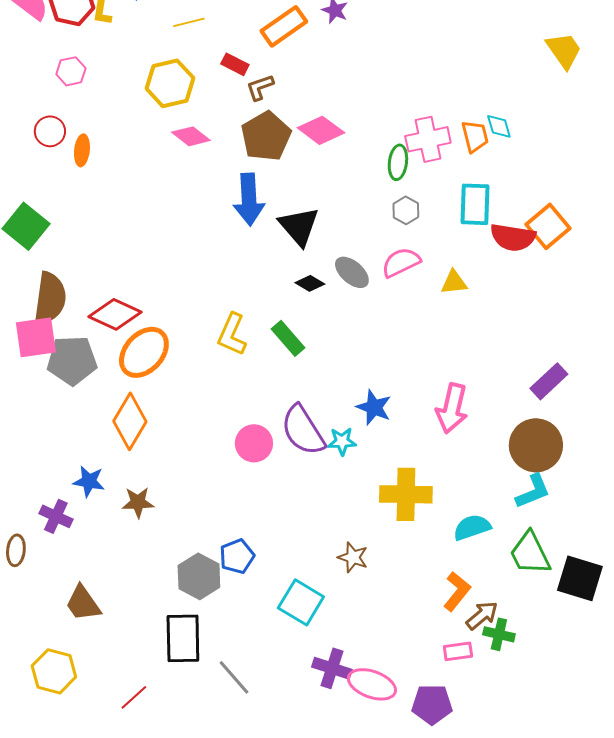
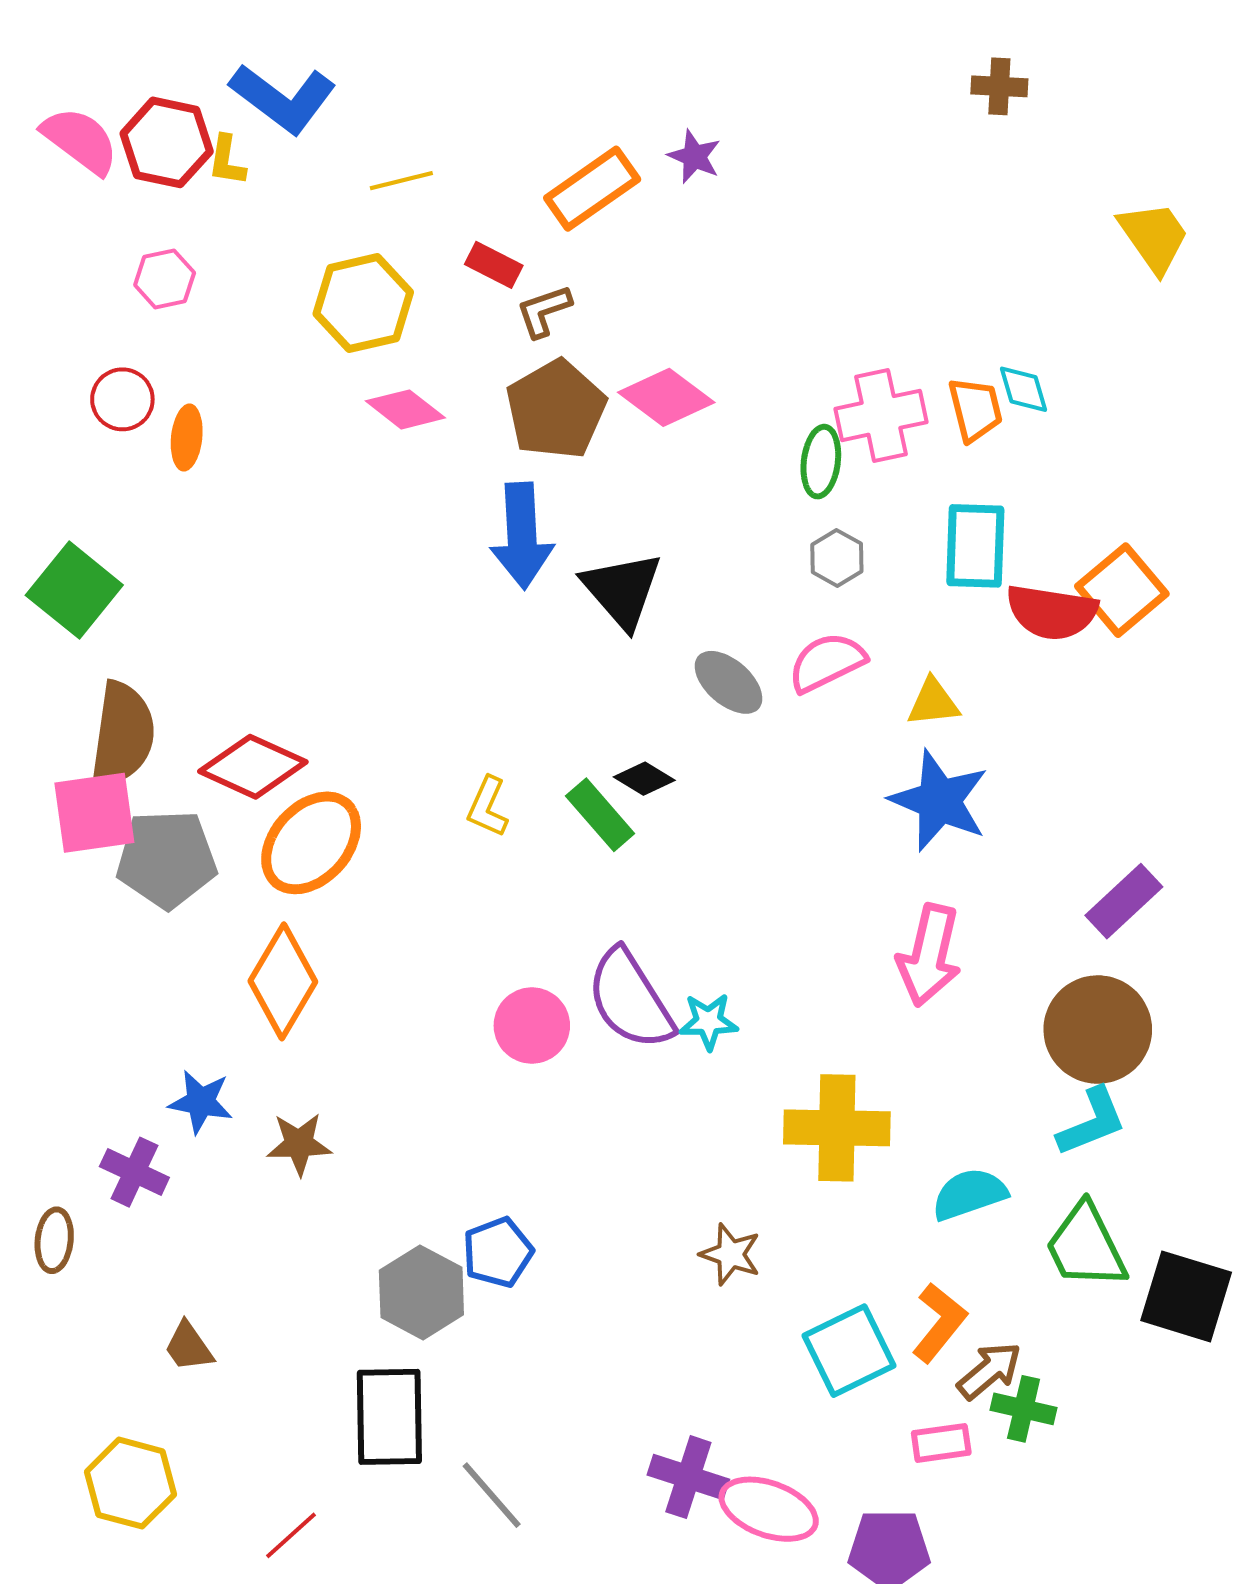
black diamond: (310, 283) -> (644, 779), moved
yellow L-shape: (232, 334) -> (488, 807), size x0.7
blue star: (374, 407) -> (939, 801), moved, size x1.4
cyan square: (301, 602) -> (849, 1351), moved, turned 33
brown trapezoid: (83, 603) -> (189, 1347), size x0.7

